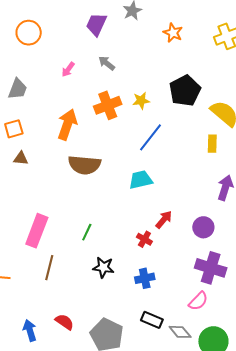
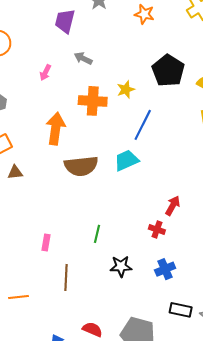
orange cross: (108, 105) -> (93, 101), turned 36
cyan trapezoid: (141, 180) -> (126, 160), moved
pink rectangle: (37, 231) -> (46, 242), size x0.5

